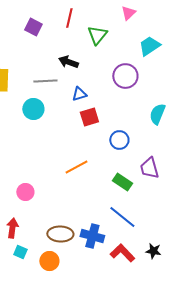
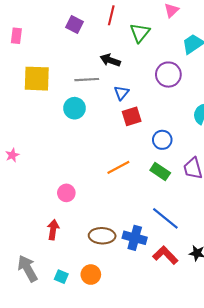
blue triangle: (79, 94) -> (121, 93), turned -35
green rectangle: (122, 182) -> (160, 171), moved
cyan square: (20, 252) -> (61, 277), moved
orange circle: (49, 261) -> (91, 275), moved

